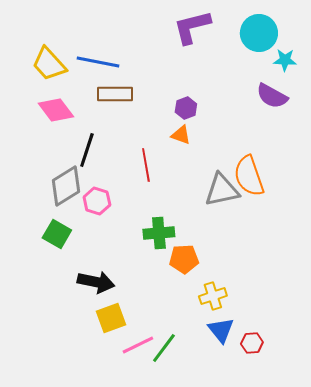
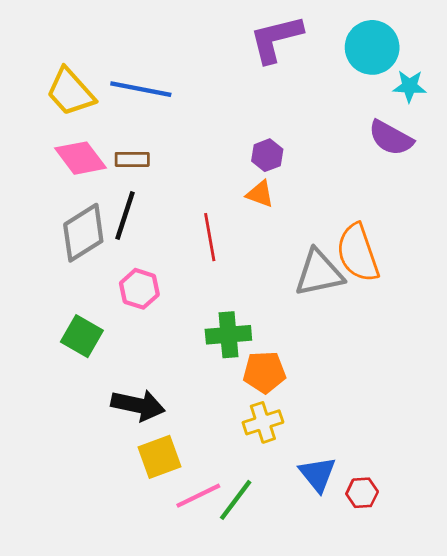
brown rectangle: (115, 94) -> (132, 159), moved, size x0.7
gray diamond: (66, 186) -> (83, 233), moved
yellow cross: (213, 296) -> (263, 422), moved

